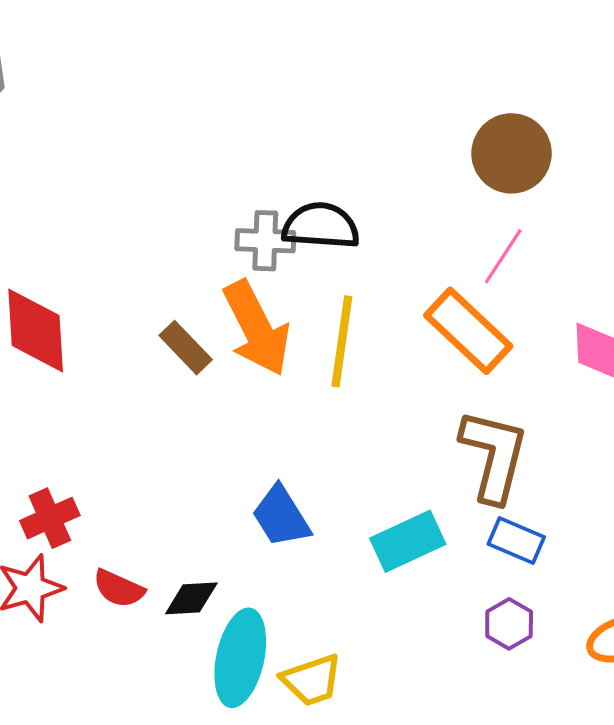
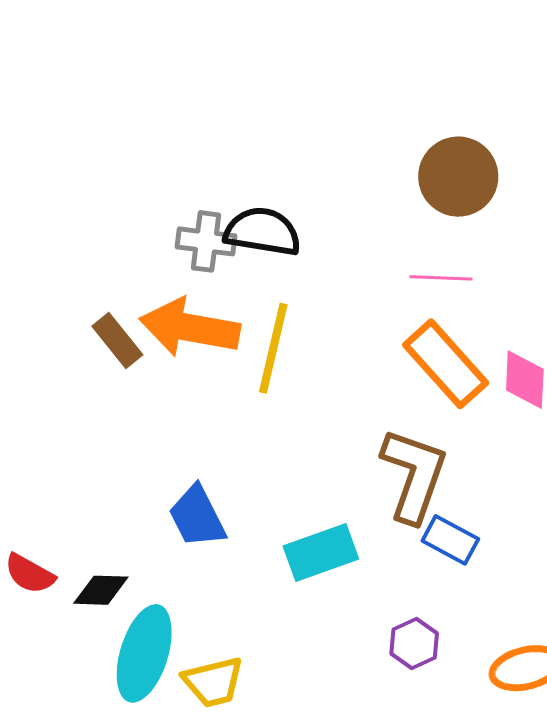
pink line: (503, 256) -> (441, 278), turned 54
orange arrow: (257, 328) -> (190, 328), turned 122
orange rectangle: (468, 331) -> (446, 364), moved
blue rectangle: (516, 540) -> (450, 540), moved

